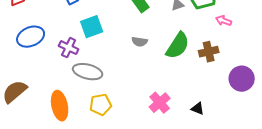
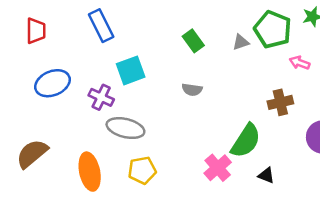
green semicircle: (178, 46) -> (246, 141), moved

